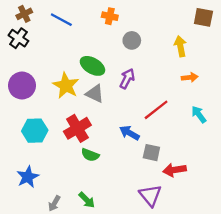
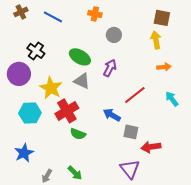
brown square: (203, 17) -> (162, 18), moved
black cross: (18, 38) -> (36, 51), moved
yellow star: (66, 86) -> (51, 88), moved

